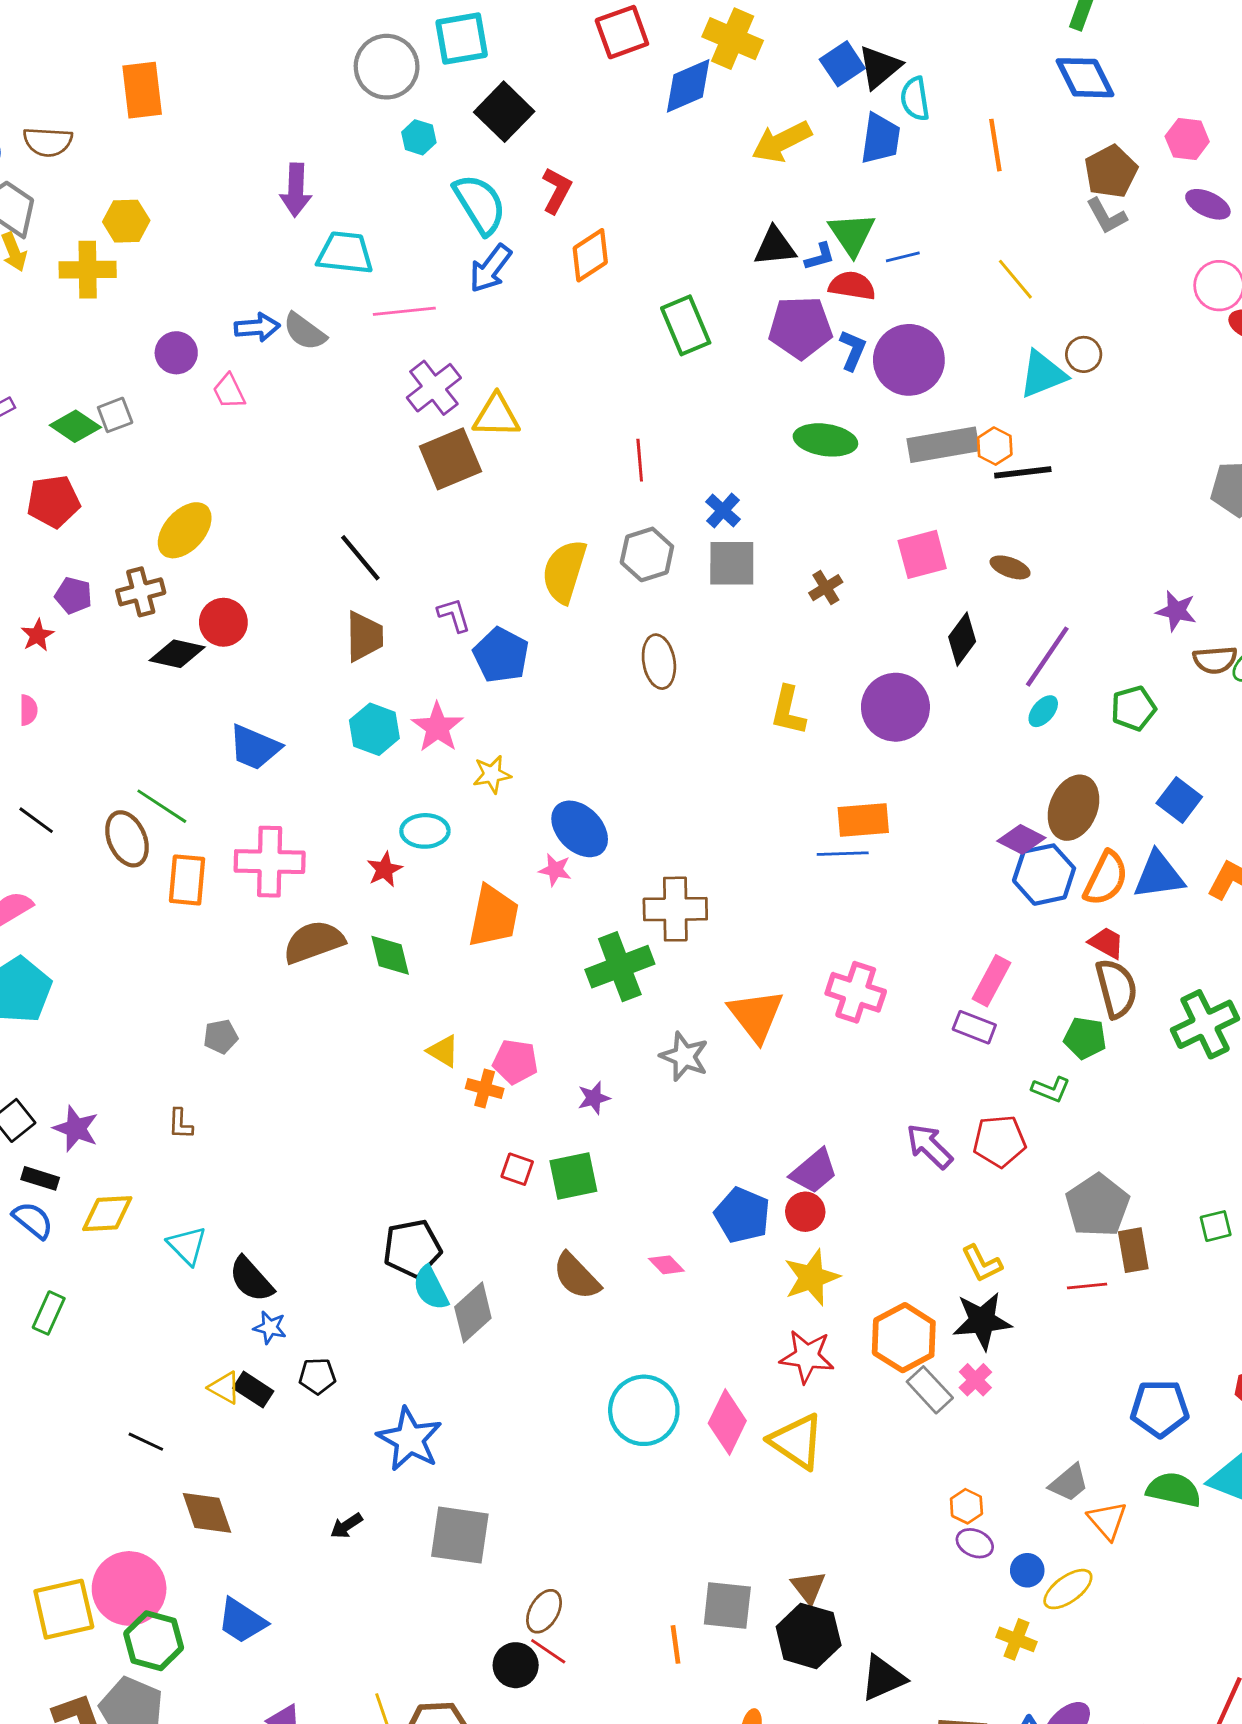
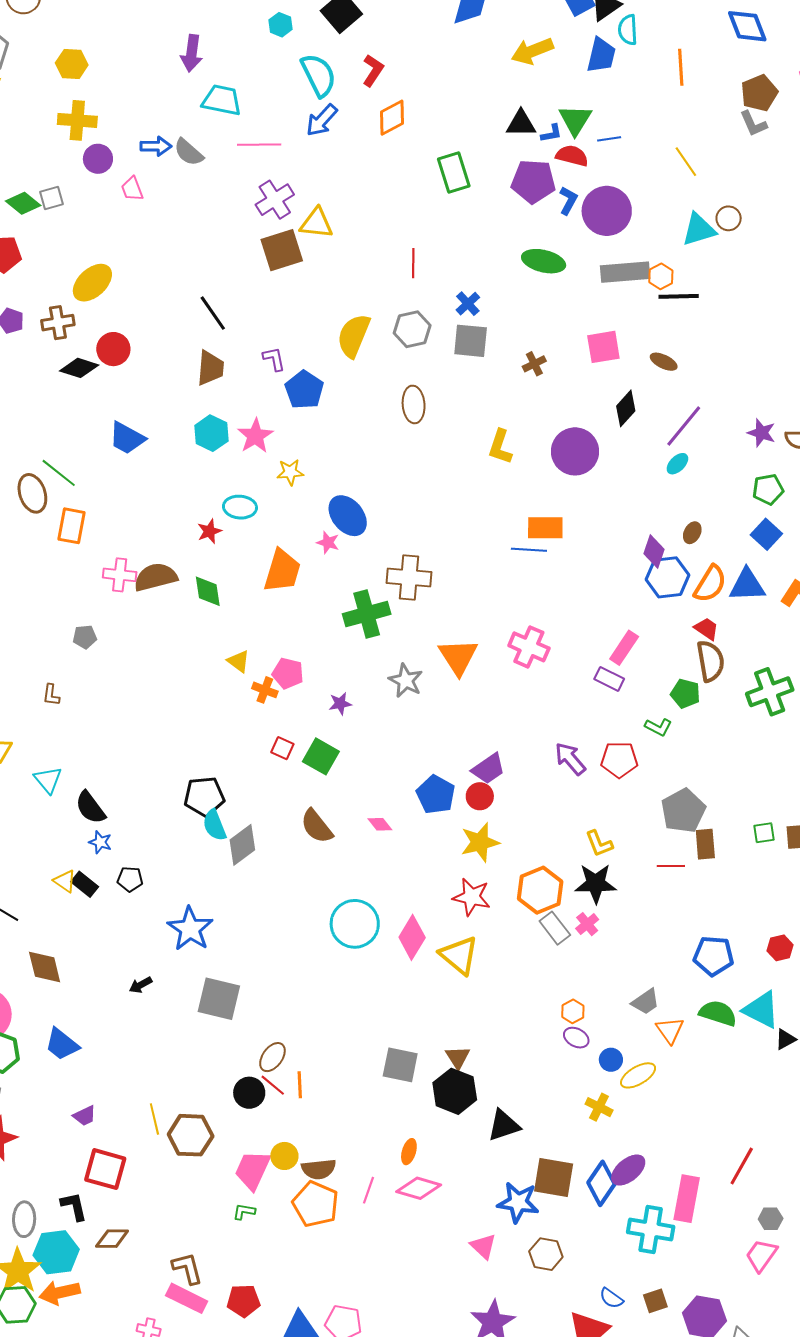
yellow cross: (88, 270) -> (77, 120), moved
purple star: (1176, 611) -> (761, 433), moved
green pentagon: (1133, 708) -> (768, 489), moved
brown ellipse: (1073, 808) -> (692, 533), size x0.5
purple diamond: (1021, 839) -> (654, 551), turned 76
pink cross: (270, 862) -> (120, 575), moved, size x0.7
green square: (573, 1176) -> (321, 756), turned 36
orange line: (676, 1644) -> (300, 1085), moved

